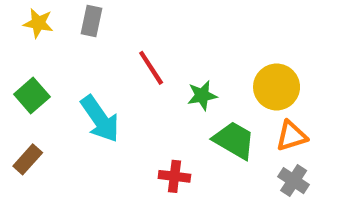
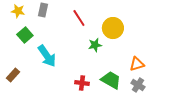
red line: (151, 68) -> (79, 18), moved
yellow circle: (277, 87) -> (113, 28), moved
green square: (32, 95) -> (25, 35), moved
green trapezoid: (234, 140) -> (111, 80), moved

